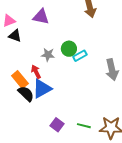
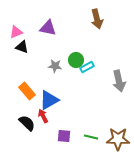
red arrow: (36, 72) -> (43, 116), moved
black semicircle: (26, 94) -> (27, 123), moved
purple square: (57, 125) -> (64, 136), turned -32

